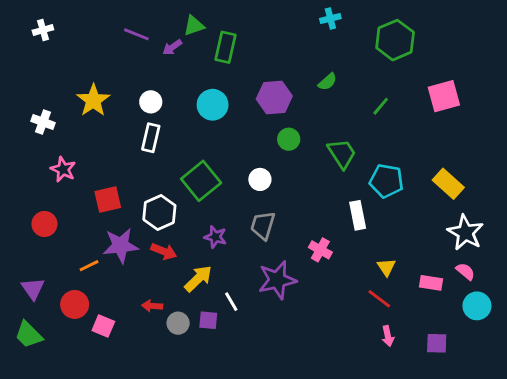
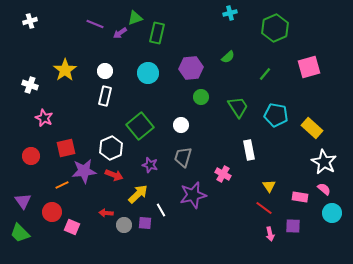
cyan pentagon: (386, 181) -> (276, 115), moved
red square: (108, 200) -> (66, 148), moved
purple square: (437, 343) -> (293, 226), moved

